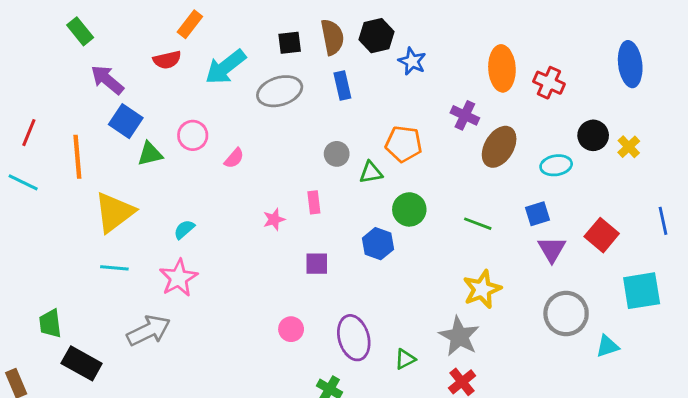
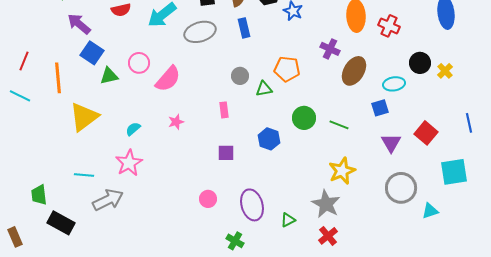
pink semicircle: (234, 158) -> (168, 79), size x1.8
green circle: (409, 209) -> (304, 118), moved
blue square: (538, 214) -> (380, 108), moved
pink star: (274, 219) -> (176, 122), moved
cyan line: (114, 268) -> (84, 175), moved

